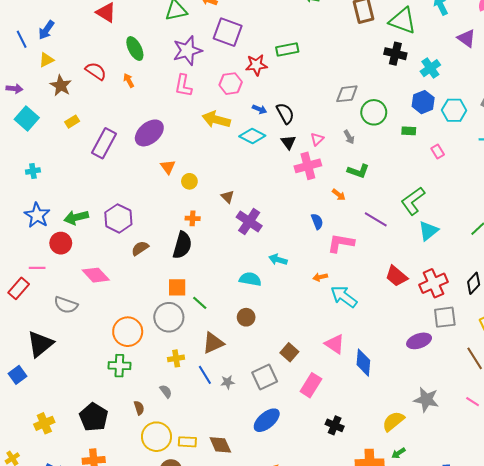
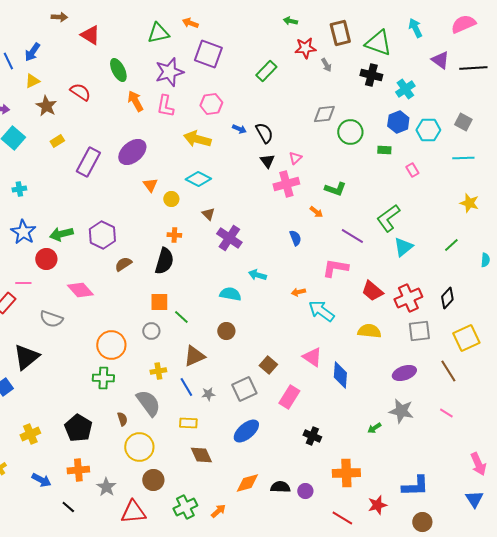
green rectangle: (287, 50) -> (266, 71), turned -35
red star: (256, 65) -> (305, 48), moved
orange arrow: (129, 80) -> (135, 101), moved, size x1.5
cyan diamond: (252, 136) -> (198, 179), moved
gray arrow: (349, 137) -> (326, 65), moved
pink L-shape: (341, 243) -> (335, 268), moved
gray circle: (169, 317) -> (151, 331), size x0.6
purple ellipse: (419, 341) -> (404, 373), moved
gray semicircle: (166, 391) -> (148, 403), size x2.0
yellow semicircle: (393, 421) -> (369, 331), moved, turned 45
yellow rectangle: (187, 442) -> (188, 423), moved
green arrow: (398, 453) -> (374, 428), moved

